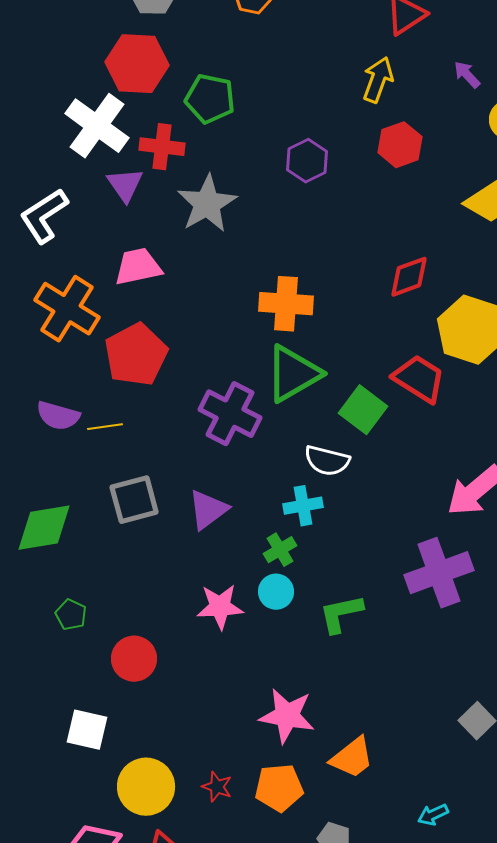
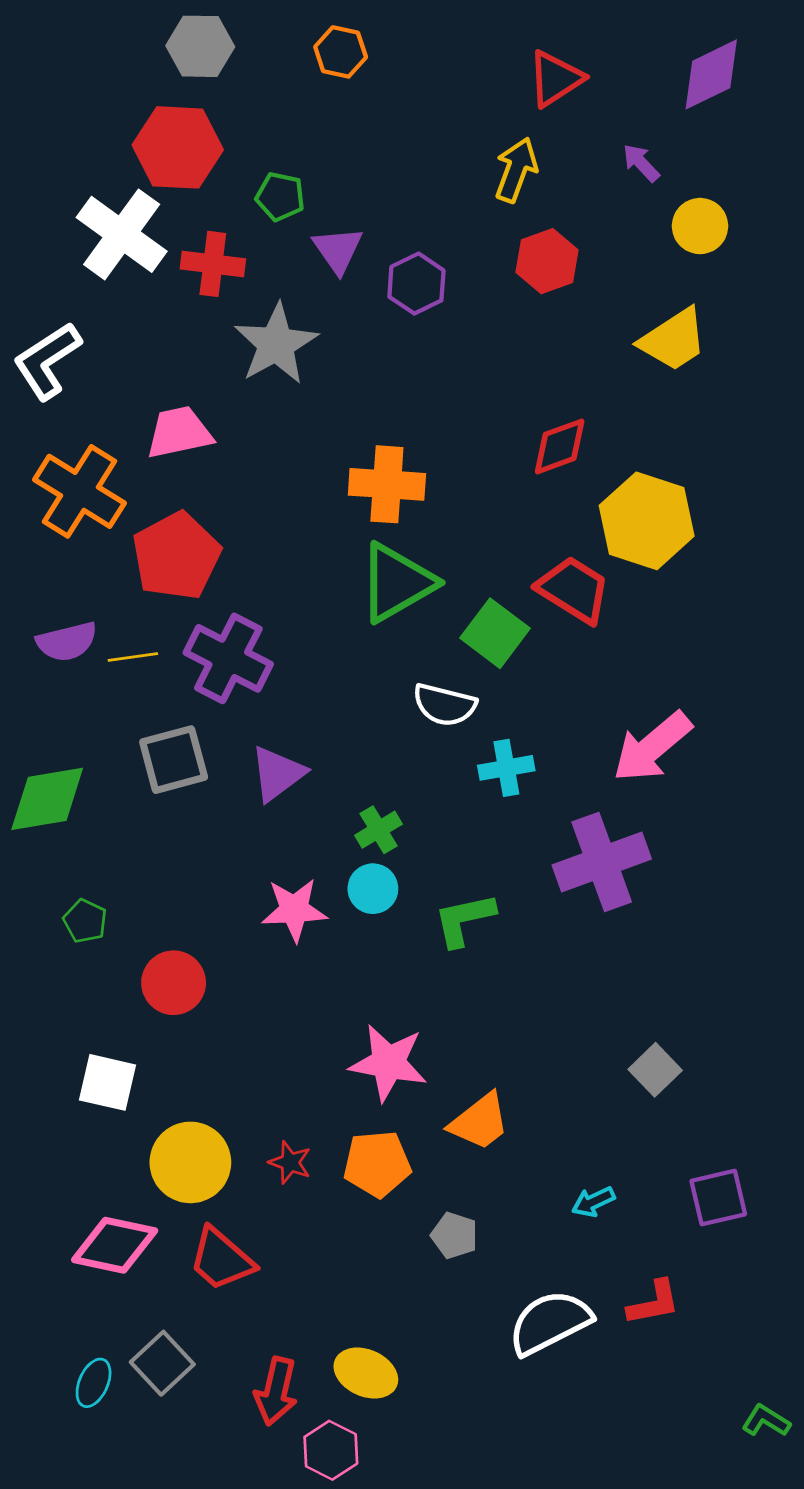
green pentagon: (210, 99) -> (280, 197), size x0.7
purple triangle: (125, 185) -> (338, 250), moved
purple cross: (230, 414) -> (228, 658), moved
purple semicircle: (58, 416) -> (67, 642), turned -30
cyan cross: (303, 506) -> (506, 768), moved

